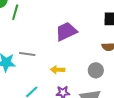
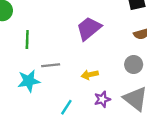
green line: (15, 12) -> (27, 40), moved

